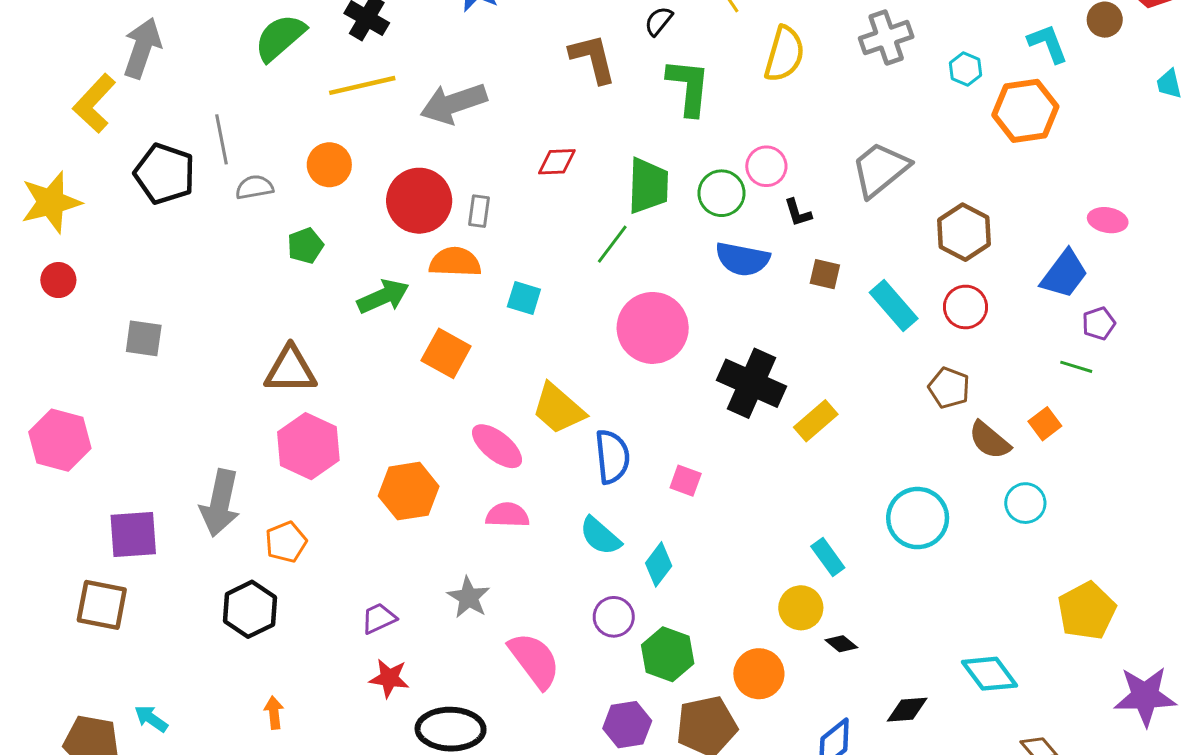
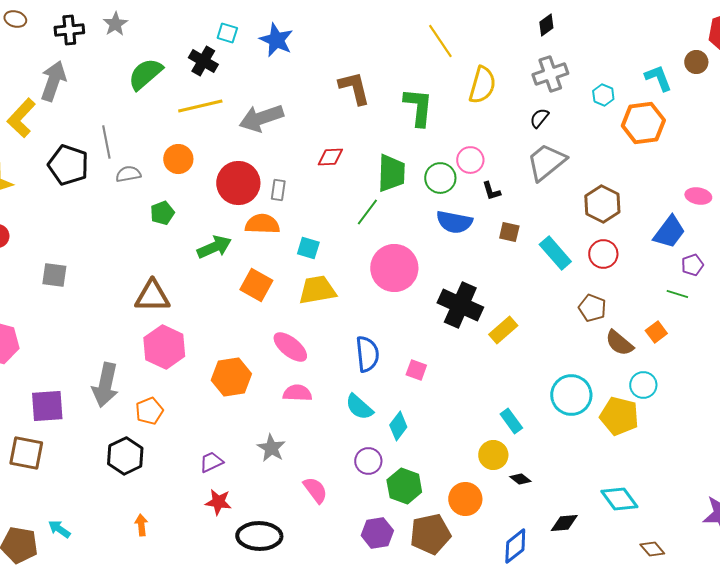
black semicircle: (659, 21) -> (539, 118), moved
yellow trapezoid: (558, 409) -> (317, 290), moved, turned 129
yellow pentagon: (1087, 611) -> (619, 416), moved, turned -30
pink semicircle: (534, 660) -> (315, 490), size x0.7

